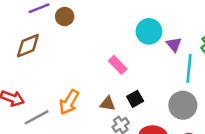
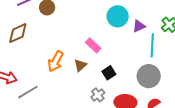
purple triangle: (174, 44) -> (139, 26), turned 48
orange arrow: (69, 102) -> (56, 61), moved
brown triangle: (108, 104) -> (80, 65), moved, turned -48

